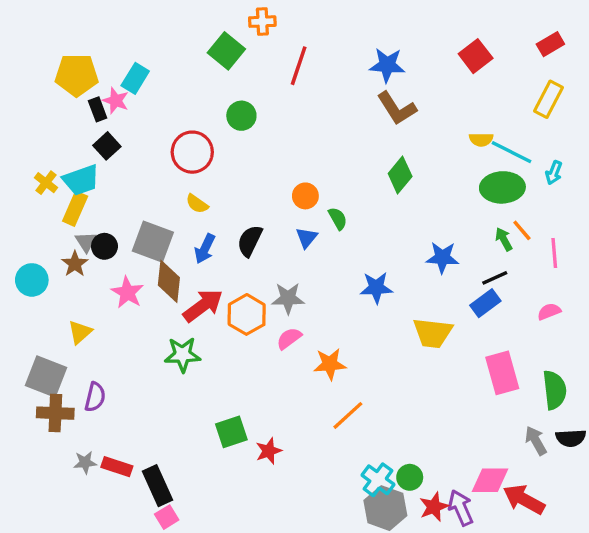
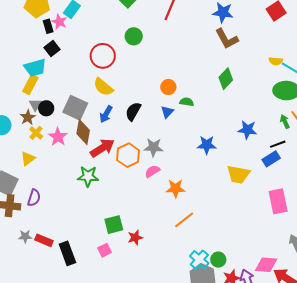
yellow cross: (46, 183) -> (36, 133), moved
yellow semicircle: (197, 204) -> (103, 87), size x1.5
green semicircle: (338, 218) -> (187, 102), turned -56
pink square: (167, 517) -> (105, 250), moved

